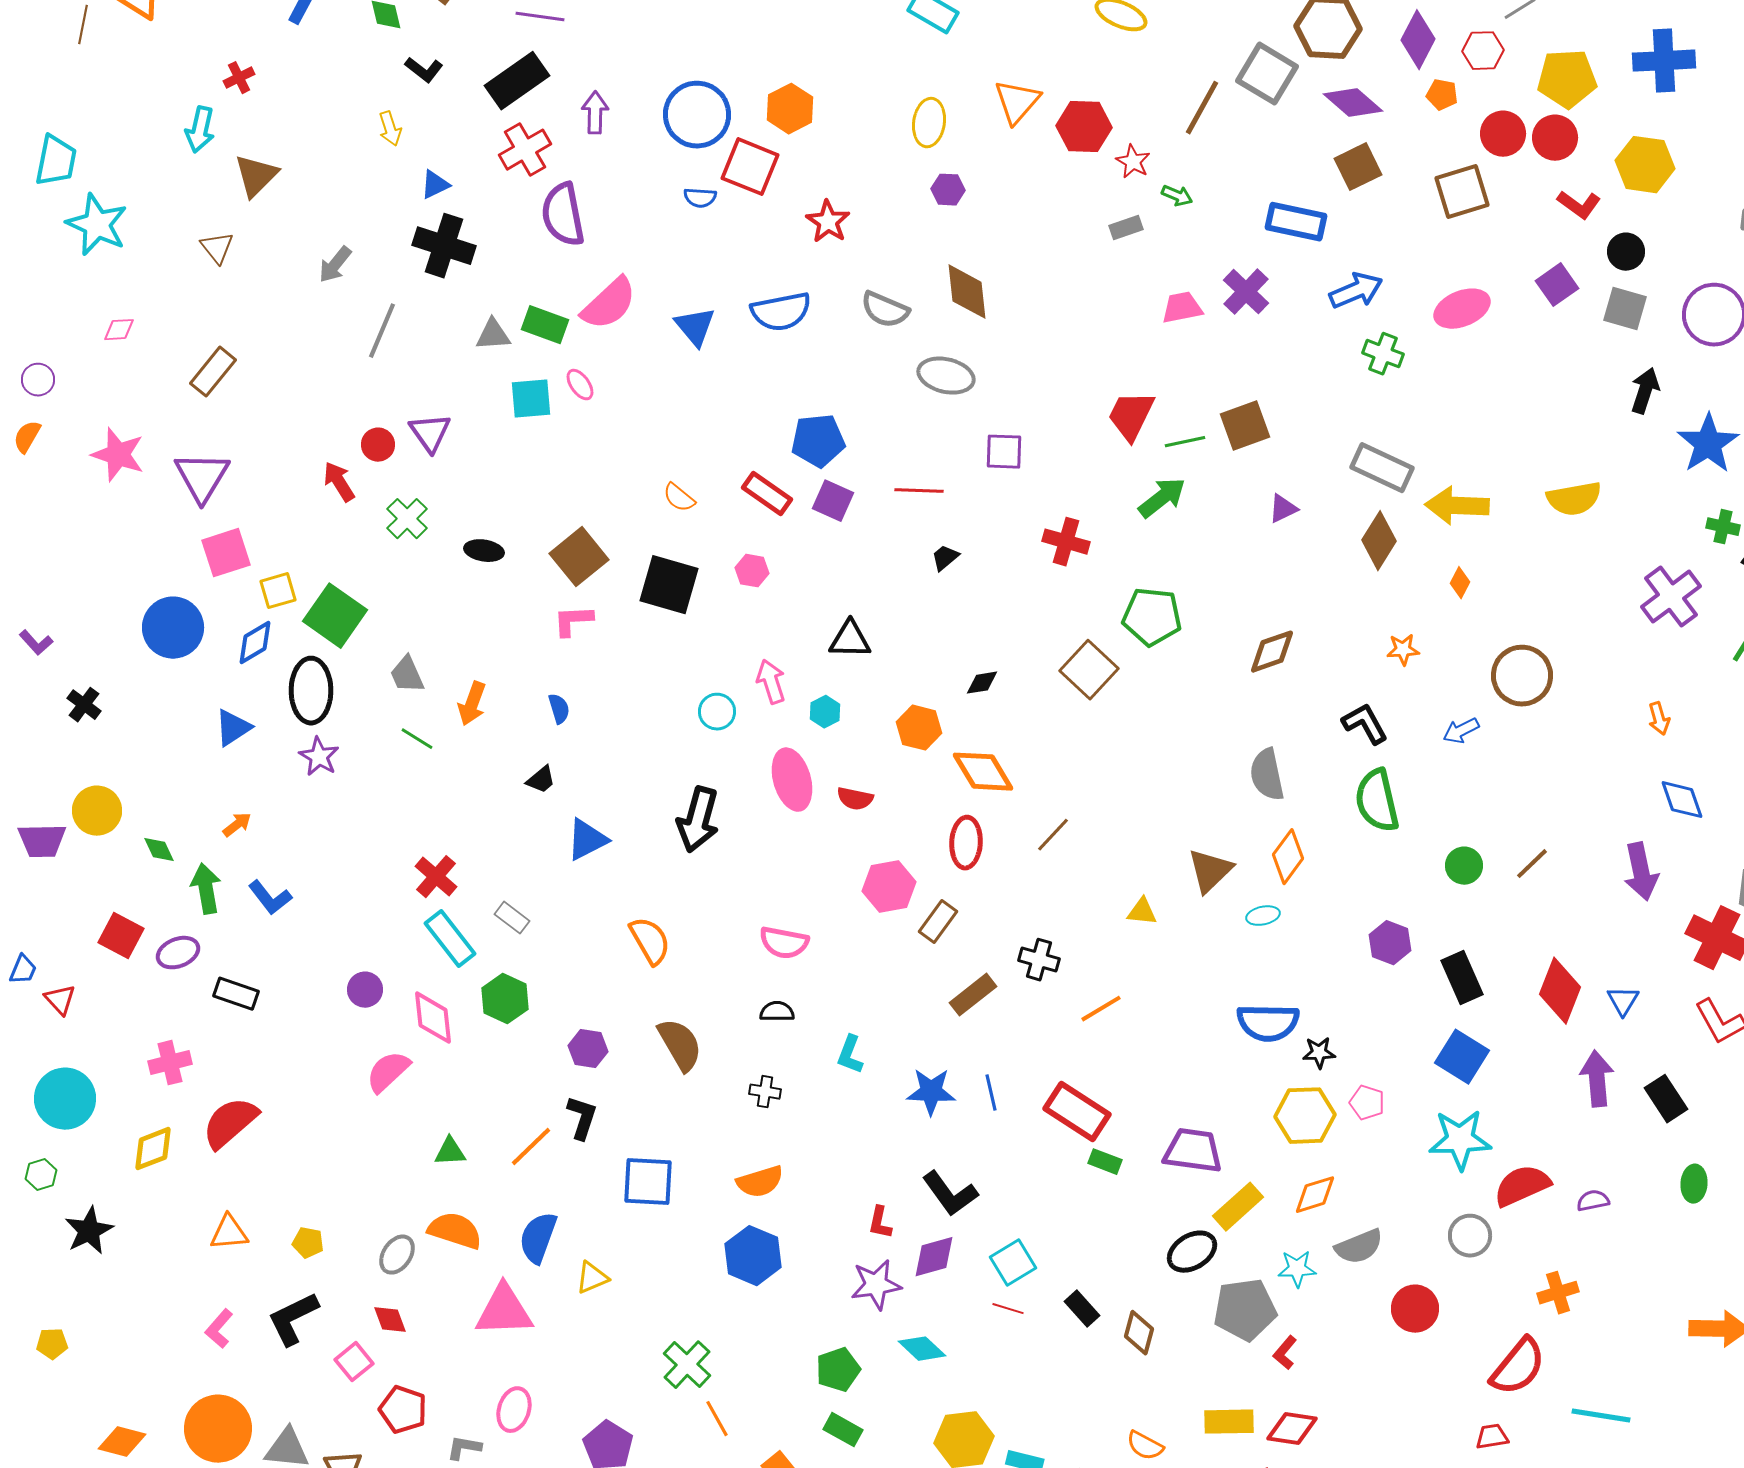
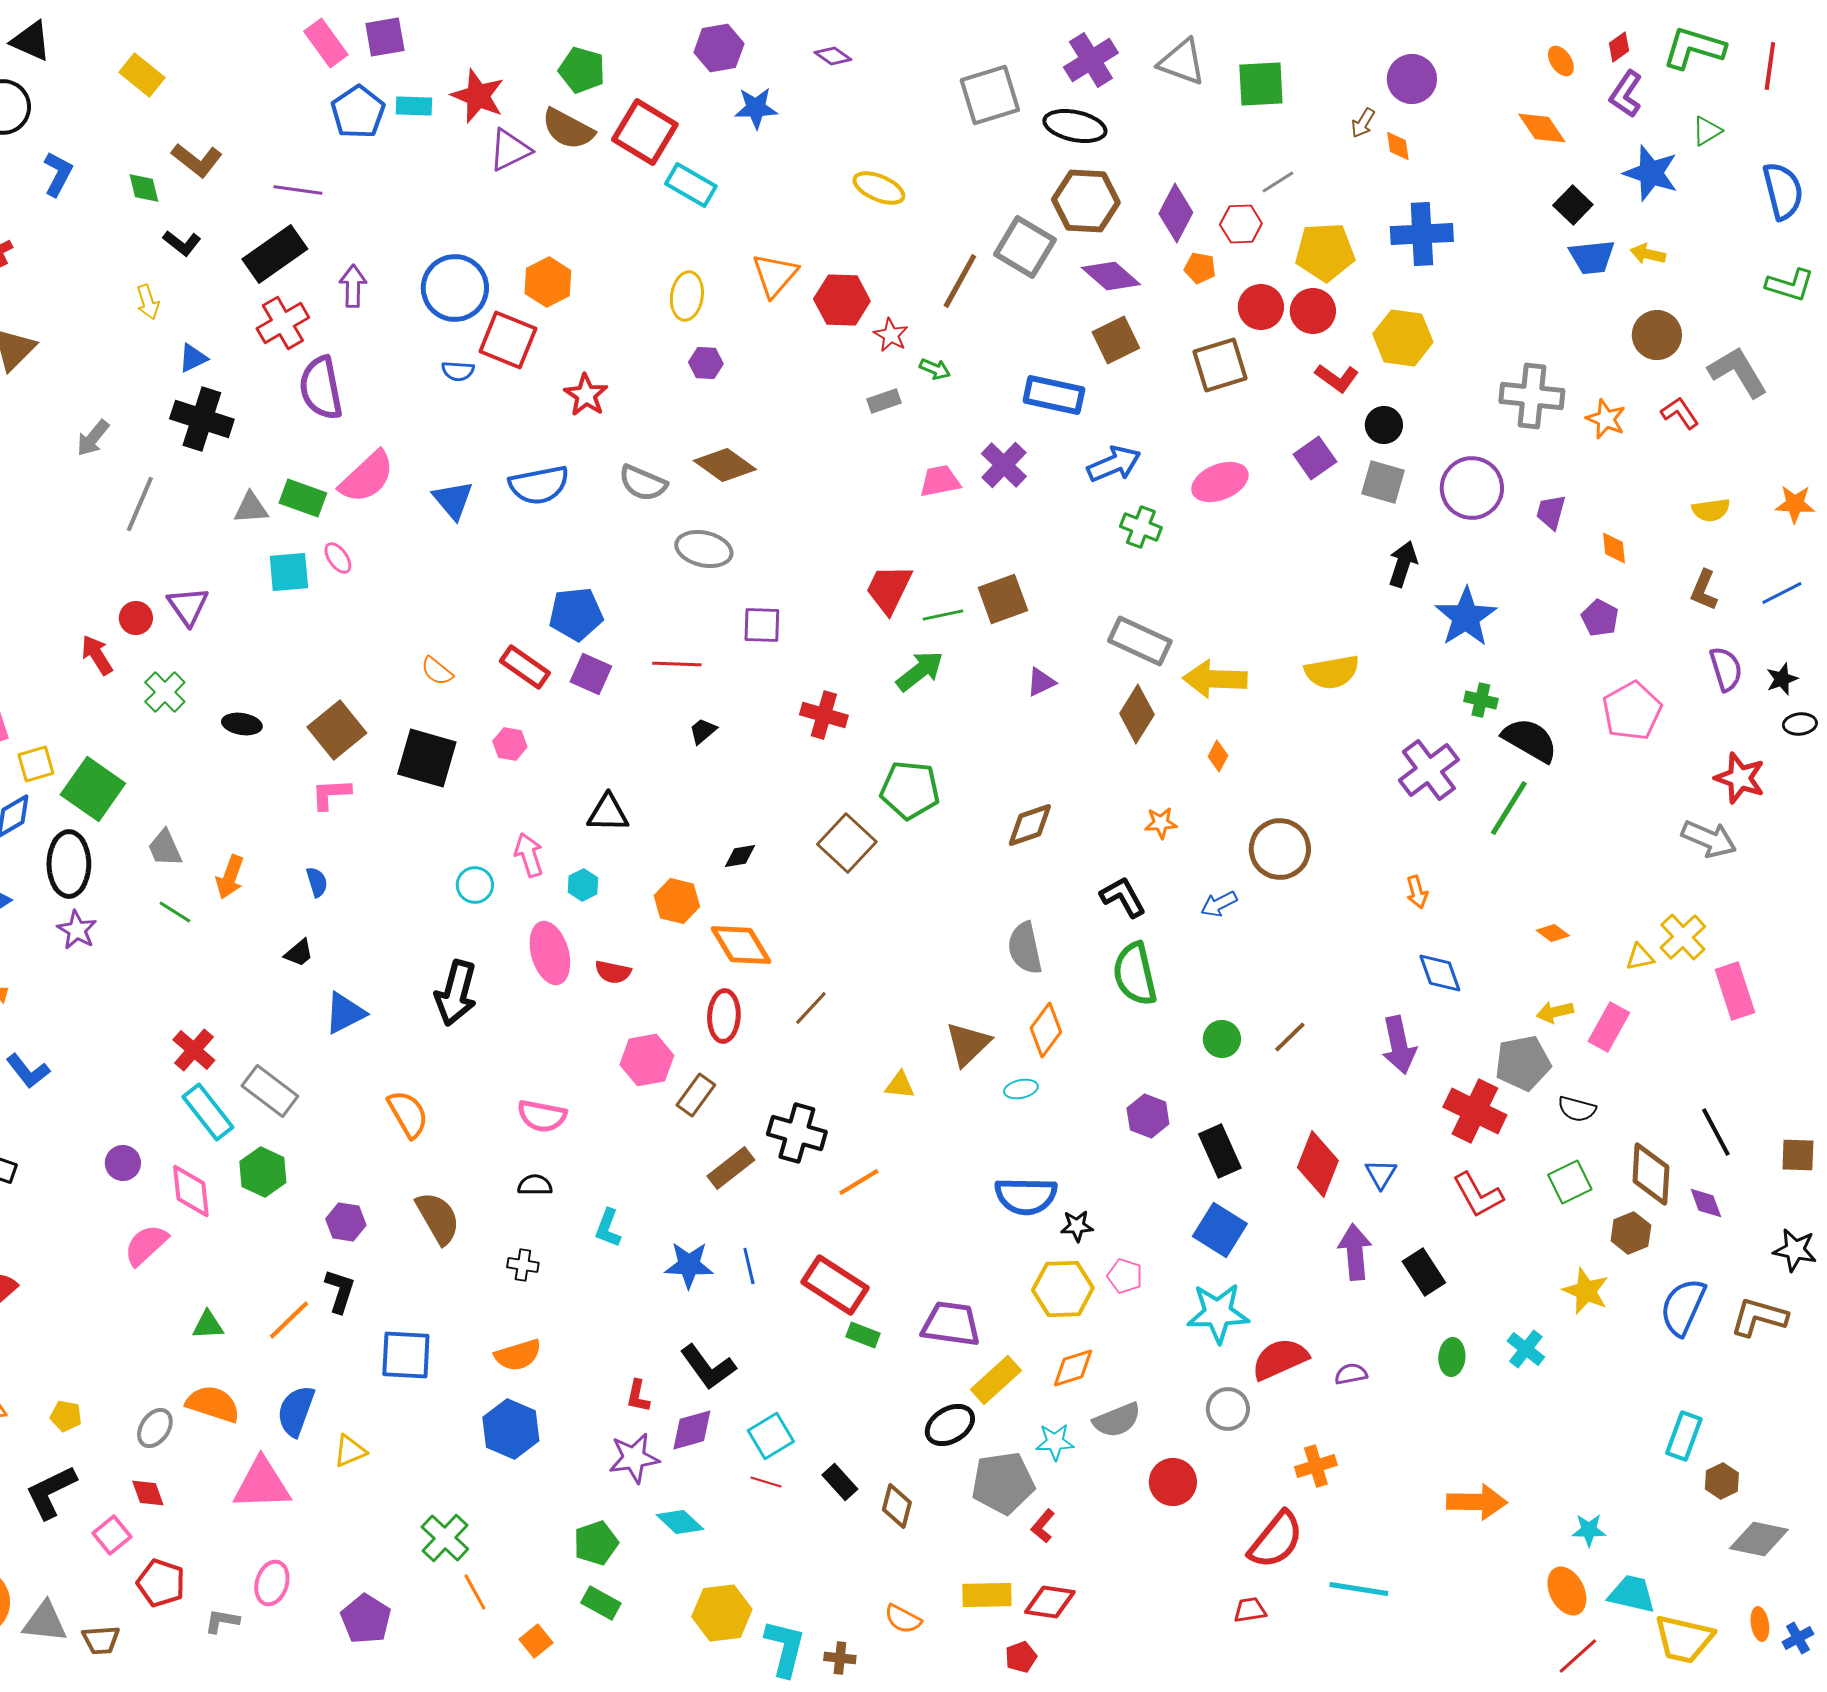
brown diamond: (967, 292) -> (725, 465), turned -48
gray rectangle: (512, 918) -> (270, 1091), size x1.6
black cross: (1039, 960) -> (797, 1133), size x1.4

